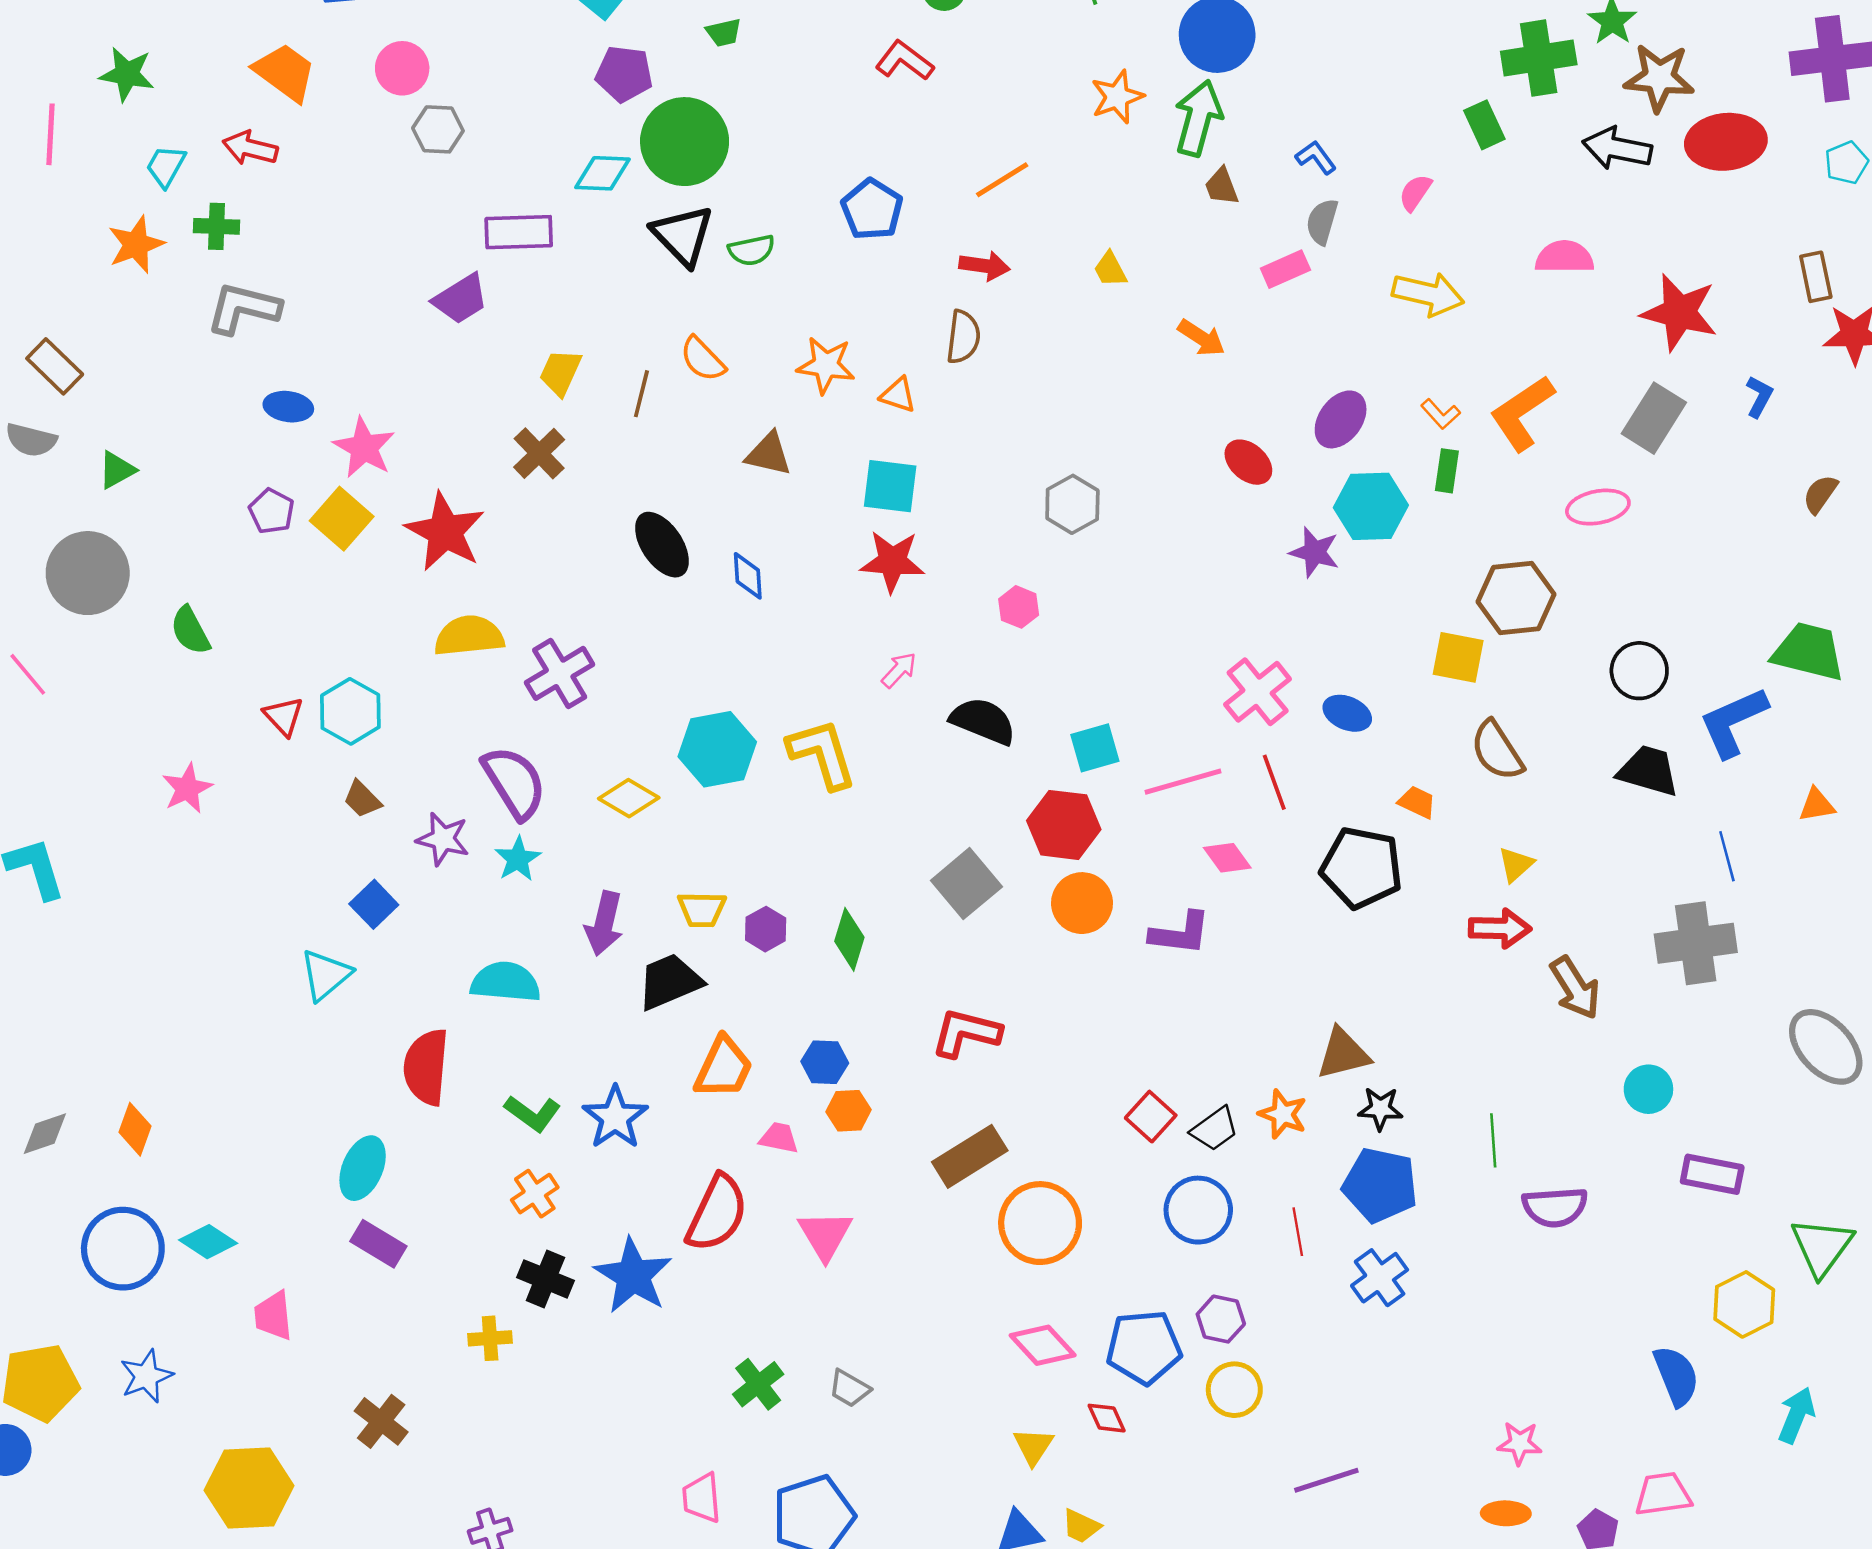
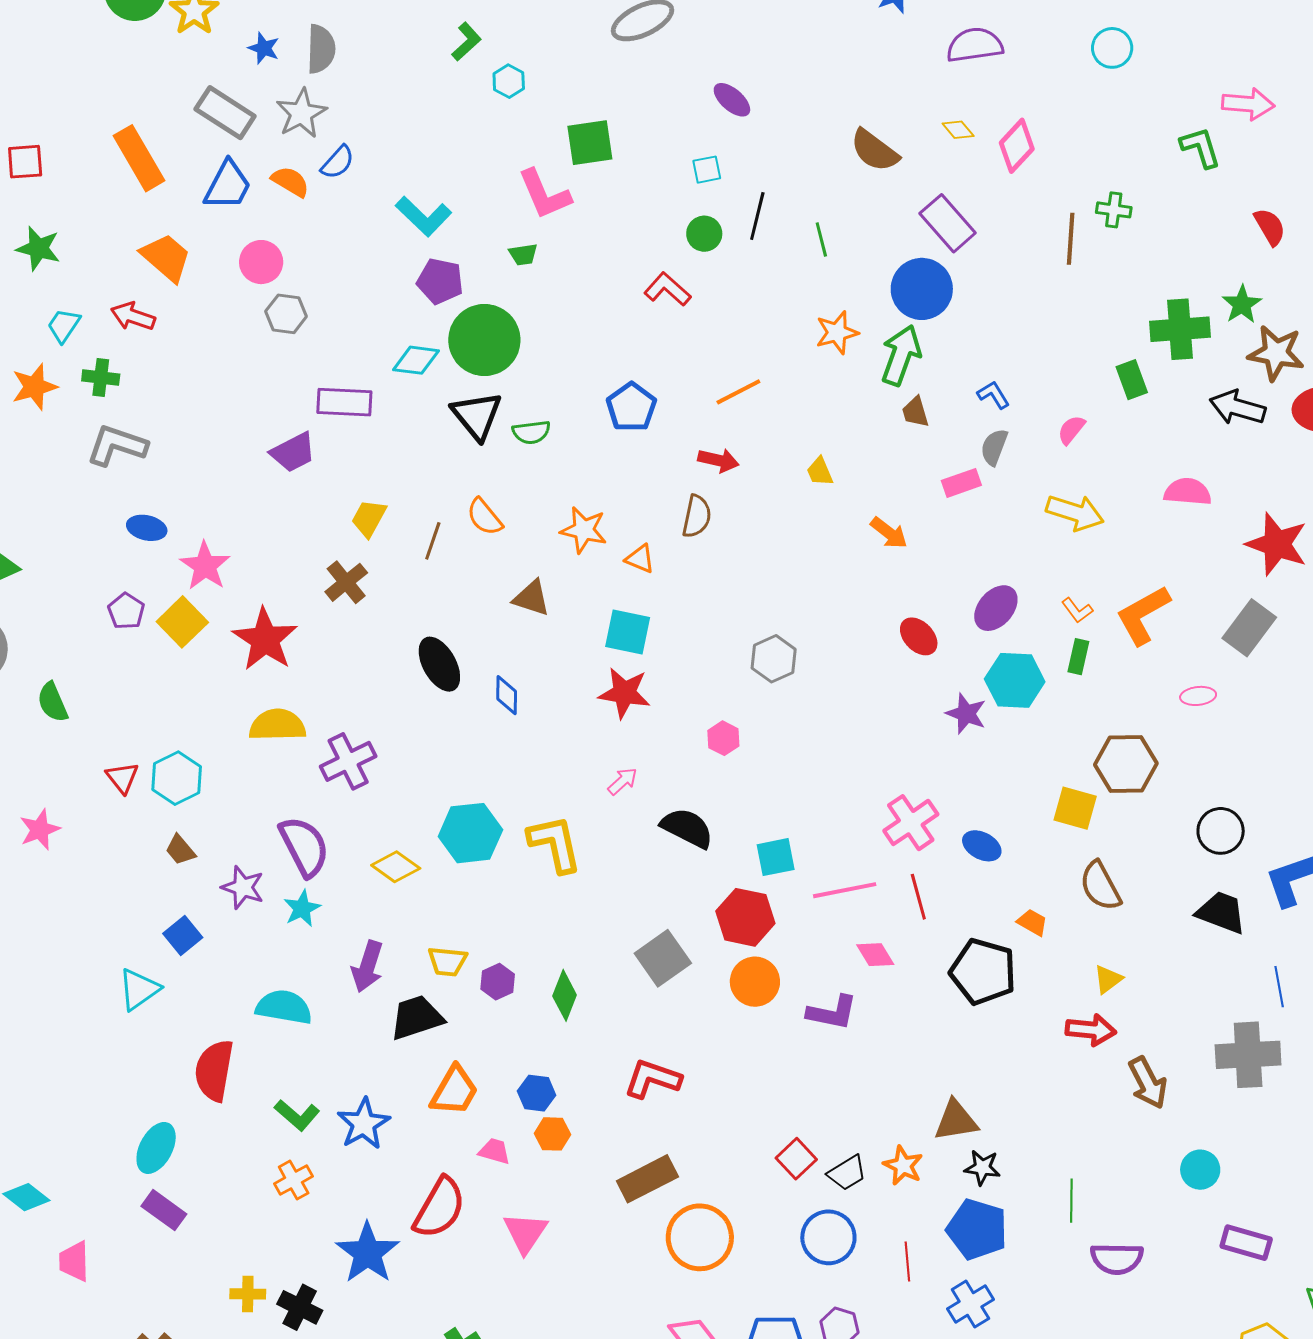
pink ellipse: (1598, 507) -> (1198, 696), size x0.7
black cross: (545, 1279) -> (300, 1307), moved

